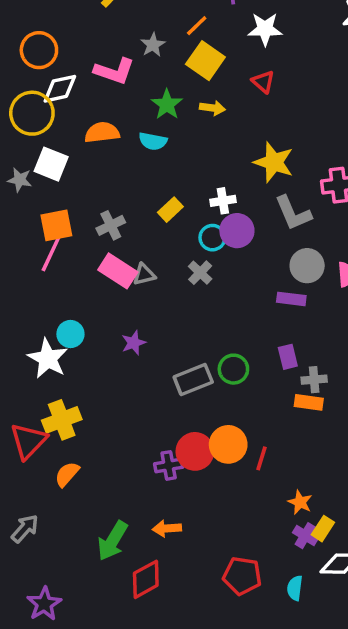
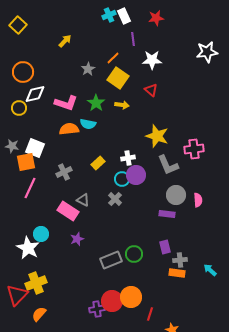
pink L-shape: (114, 71) -> (66, 103), moved
yellow circle: (32, 113) -> (19, 108), size x0.6
orange semicircle: (102, 132) -> (69, 129), moved
white square: (51, 164) -> (35, 148), moved
orange square: (56, 225) -> (26, 162), moved
pink rectangle: (118, 271) -> (68, 211), moved
gray triangle: (144, 274) -> (83, 200), turned 40
red line: (261, 458) -> (150, 314), moved

